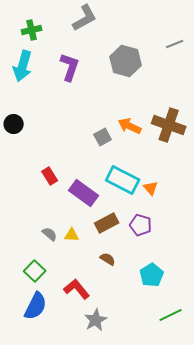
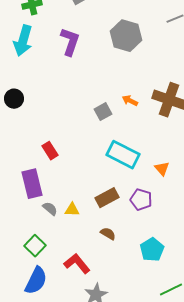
orange arrow: (130, 126) -> (130, 101), size x0.7
orange triangle: (151, 188) -> (162, 169), moved
purple rectangle: (84, 193) -> (32, 184), moved, turned 40

